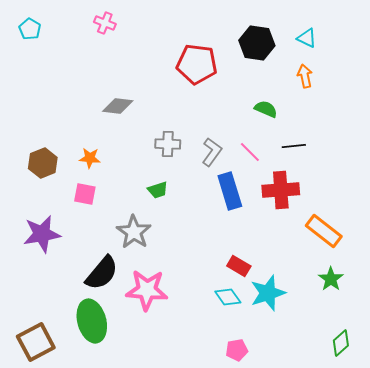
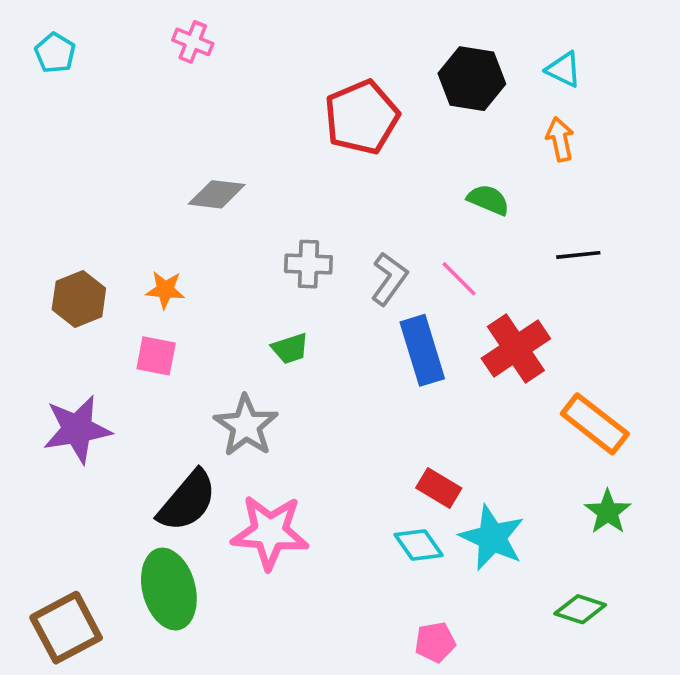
red pentagon: (197, 64) -> (362, 117), turned -30
black line: (294, 146) -> (578, 255), moved
red cross: (281, 190) -> (516, 349), turned -30
cyan star: (268, 293) -> (492, 538), turned -30
green diamond: (341, 343) -> (580, 609), moved, turned 60

